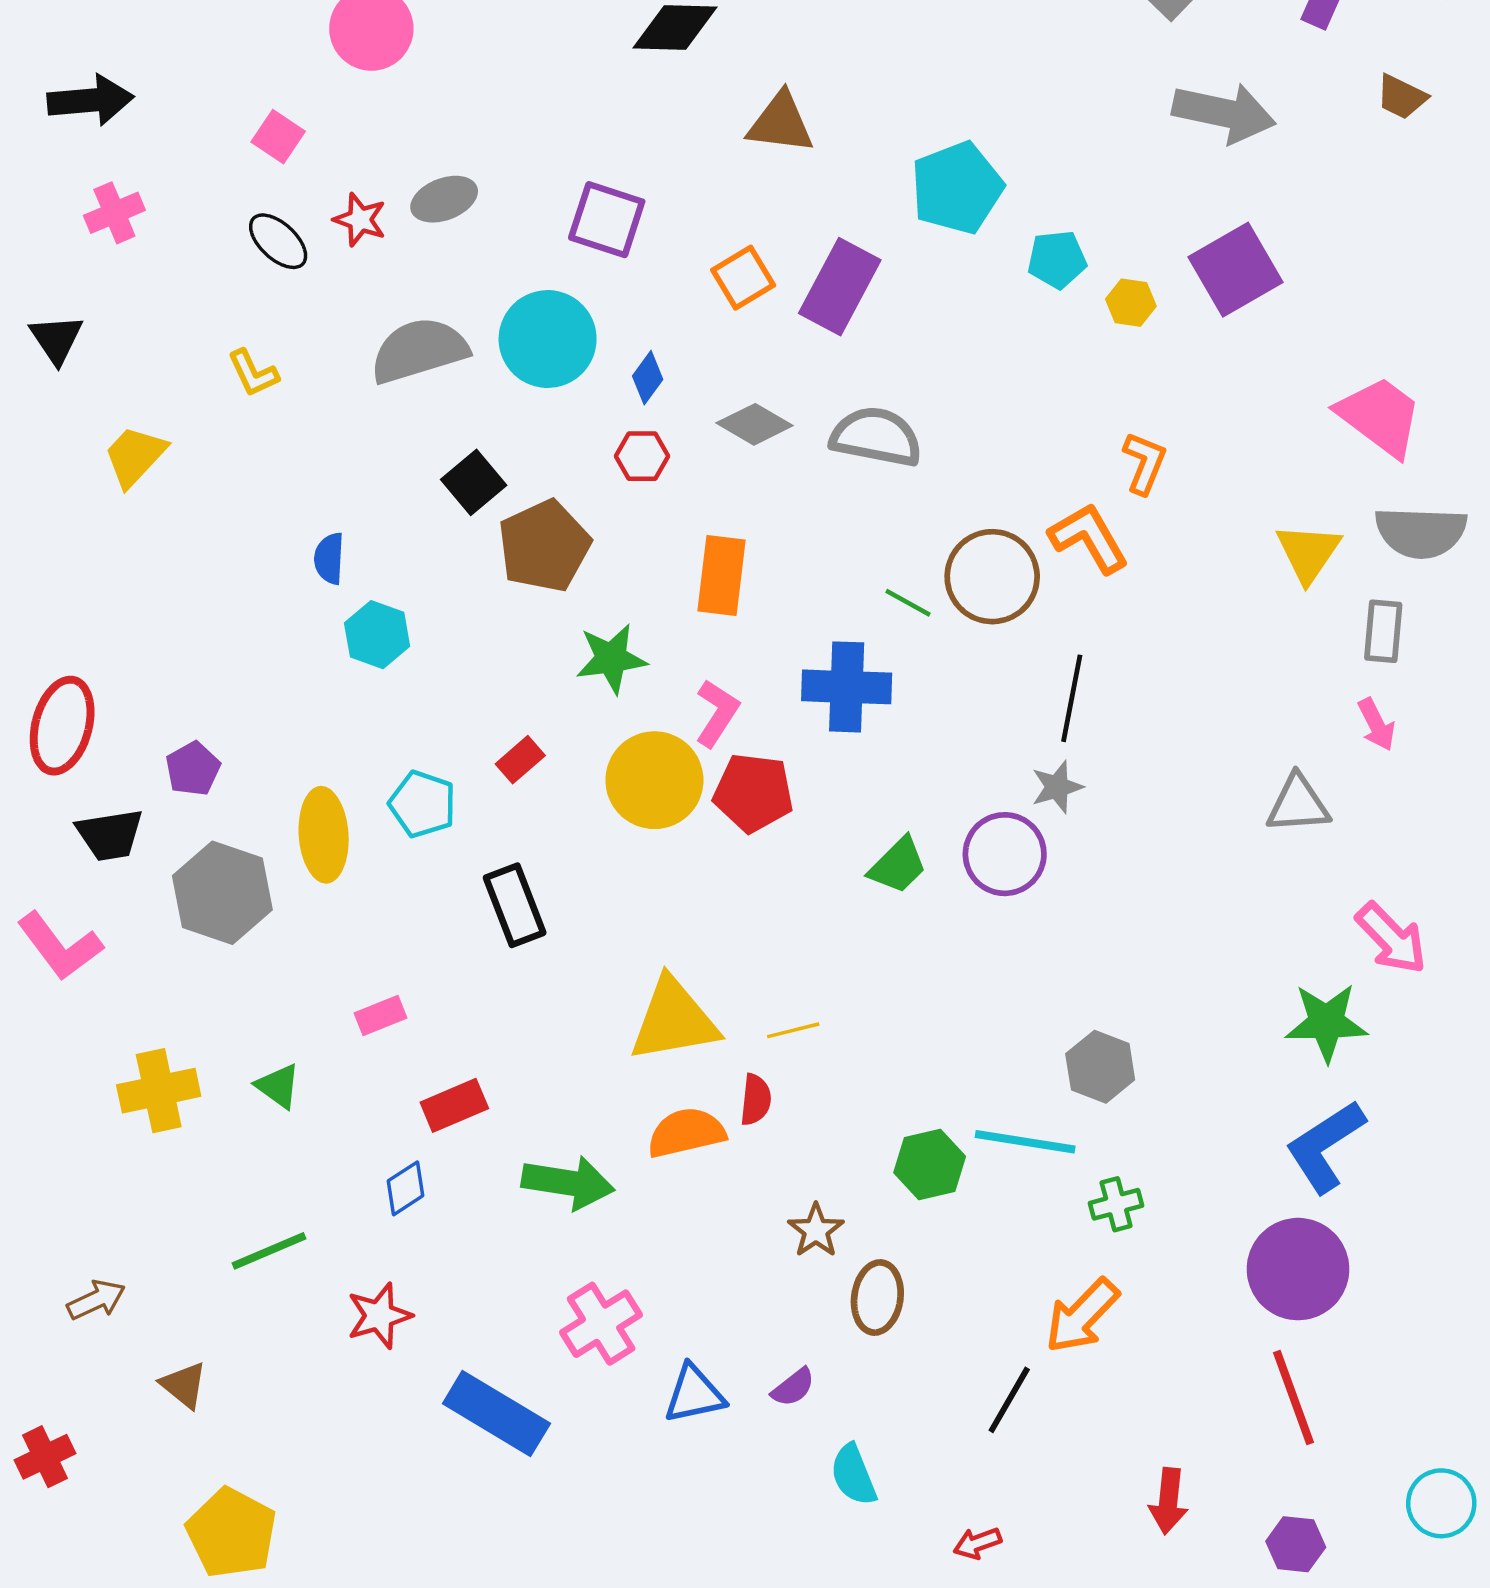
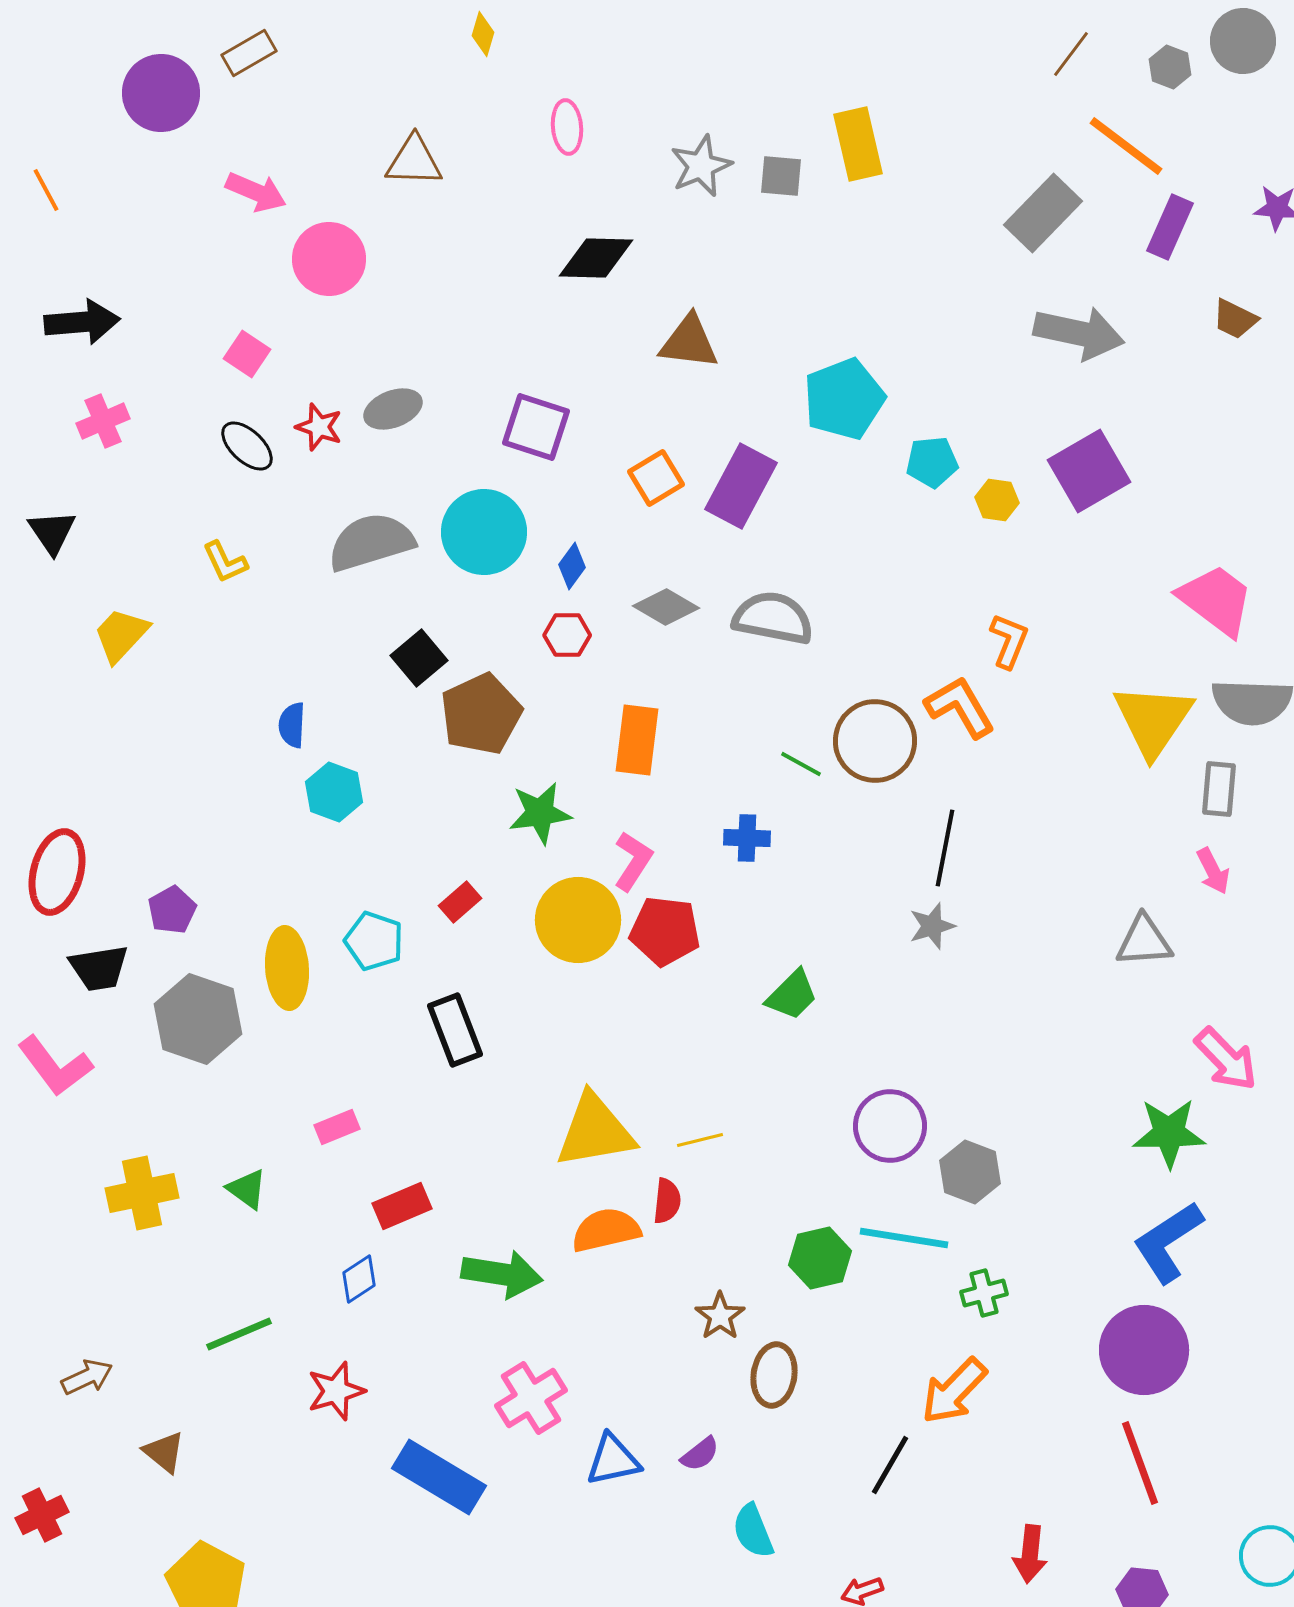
yellow triangle: (1308, 553) -> (1153, 720), size x1.4
blue cross: (847, 687) -> (747, 838), size x0.6
purple circle: (1005, 854) -> (890, 1126), moved

